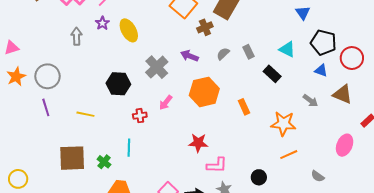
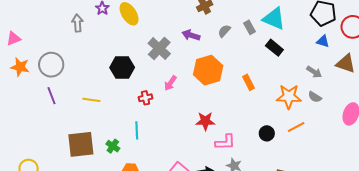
cyan triangle: (287, 49) -> (274, 19), moved, size x1.4
orange star: (16, 77) -> (20, 67), turned -30
gray semicircle: (318, 176) -> (315, 97), moved
black circle: (259, 177) -> (267, 133), moved

